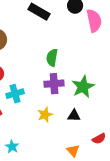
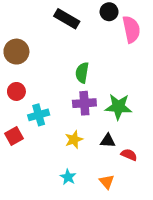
green star: (83, 87) -> (118, 107), turned 30
red semicircle: (99, 139) -> (129, 155), moved, turned -128
cyan star: (12, 147) -> (68, 177), moved

